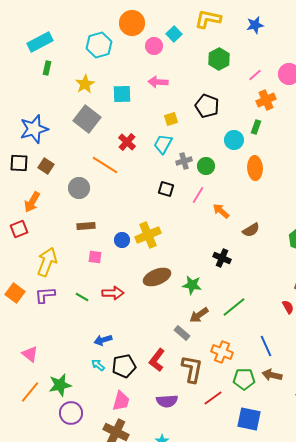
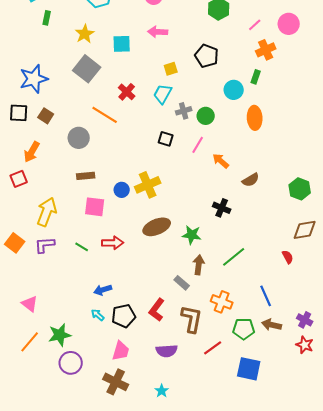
pink square: (95, 257) -> (95, 207), size x1.5
brown arrow: (199, 315) -> (199, 265), turned 132

